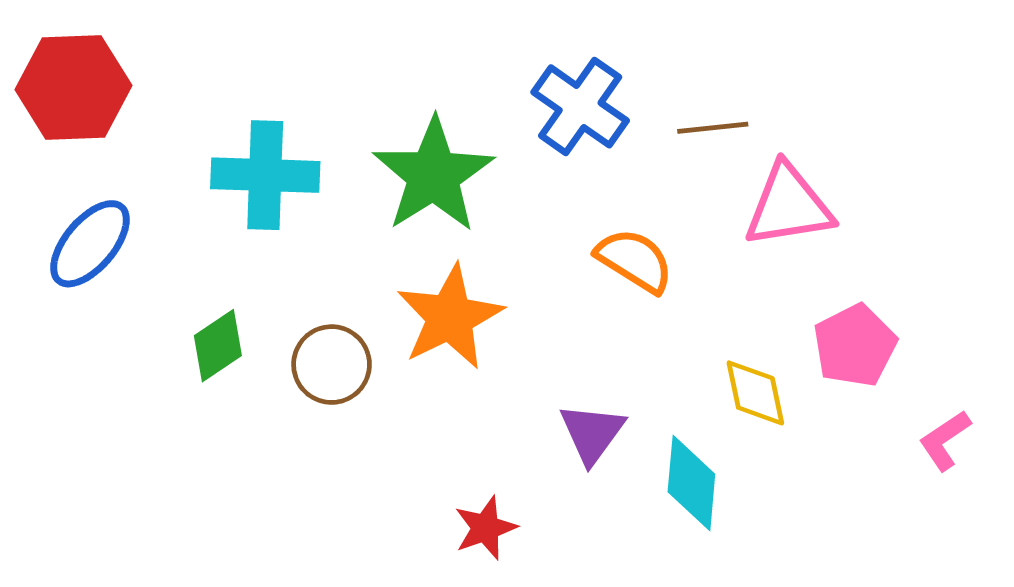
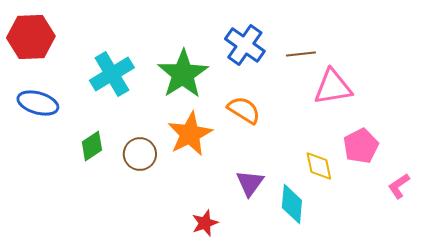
cyan cross: (265, 175) -> (112, 74), turned -33
blue ellipse: (90, 244) -> (38, 103), turned 66
orange semicircle: (635, 260) -> (244, 110), moved

